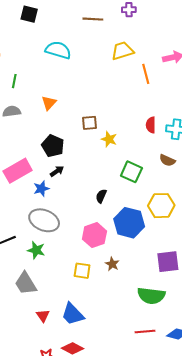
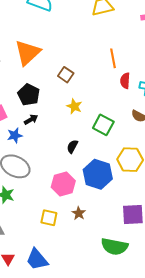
orange line: (146, 74) -> (113, 58), moved
orange triangle: (49, 103) -> (28, 53), size x1.8
brown square: (90, 123) -> (66, 75), turned 35
yellow star: (109, 139) -> (74, 106), moved

